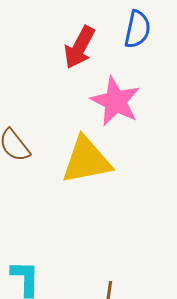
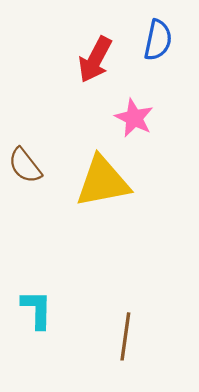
pink star: (115, 101) -> (134, 118), size x0.7

